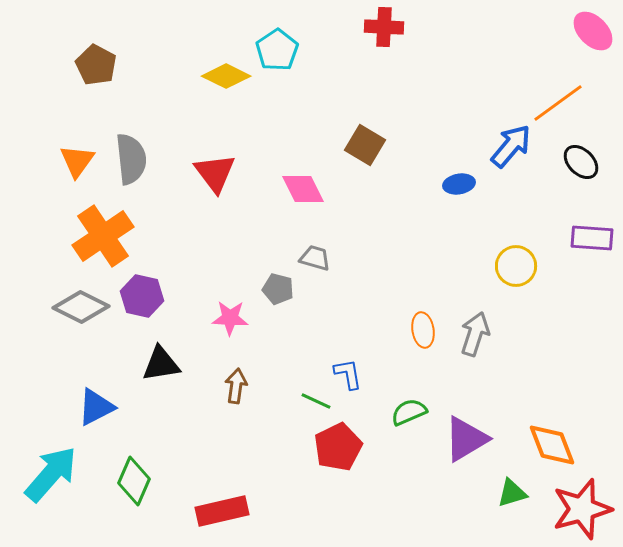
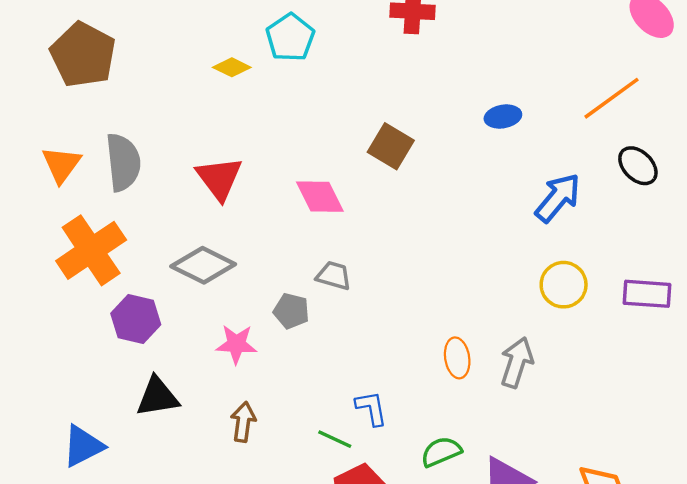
brown pentagon: (96, 65) -> (83, 55), size x1.4
yellow diamond: (226, 76) -> (232, 67), size x0.7
blue arrow: (511, 146) -> (558, 198), moved
blue ellipse: (459, 184) -> (503, 117), moved
purple rectangle: (592, 238) -> (647, 294), moved
gray diamond: (81, 307) -> (203, 265), moved

